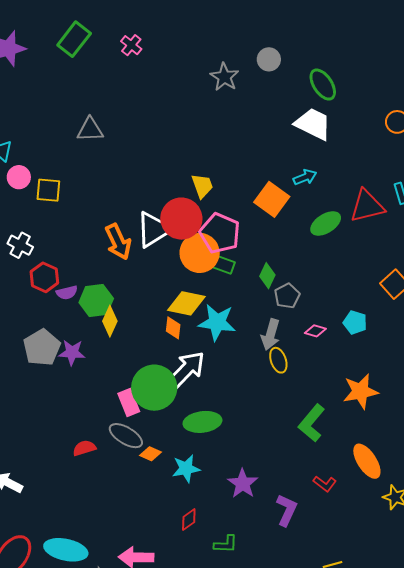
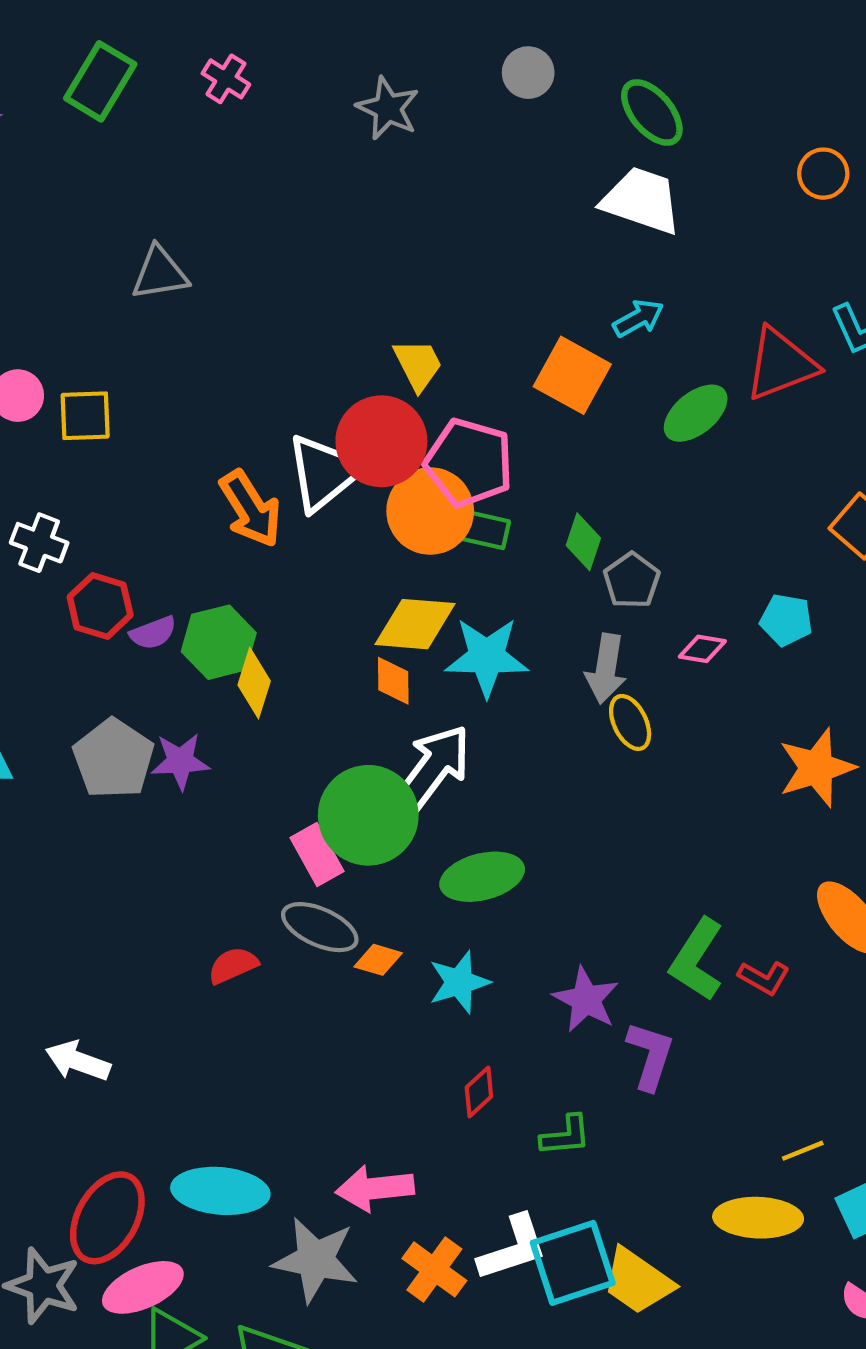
gray star: (224, 77) -> (388, 108), moved
green L-shape: (312, 423) -> (697, 960), moved
purple L-shape: (287, 510) -> (650, 1056), moved

